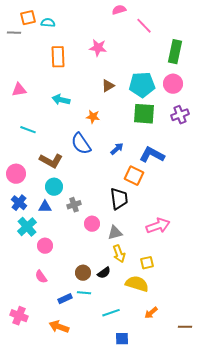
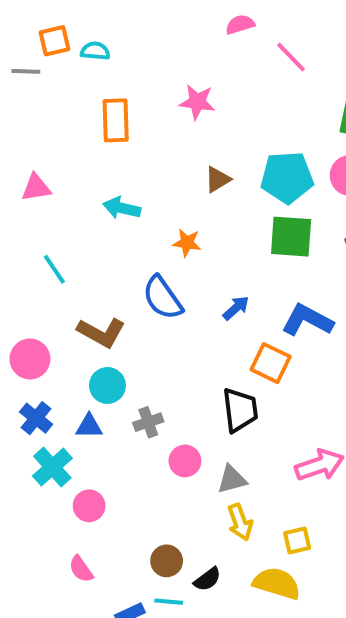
cyan line: (28, 130) -> (54, 269), turned 35
black semicircle: (104, 273) -> (207, 579), moved

